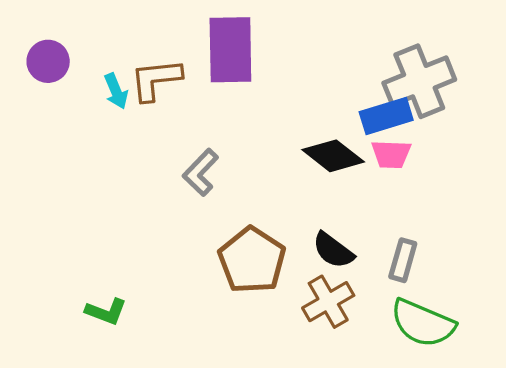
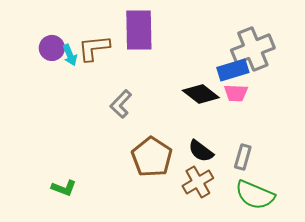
purple circle: (48, 61) -> (52, 48), moved

